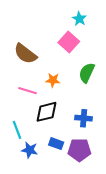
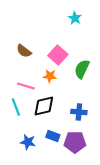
pink square: (69, 42) -> (58, 55), moved
brown semicircle: (25, 54) -> (24, 51), size x0.7
cyan line: (17, 130) -> (16, 107), moved

